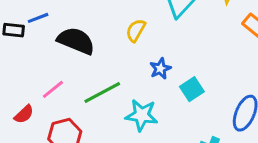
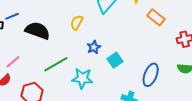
pink line: (53, 89) -> (13, 62), moved

